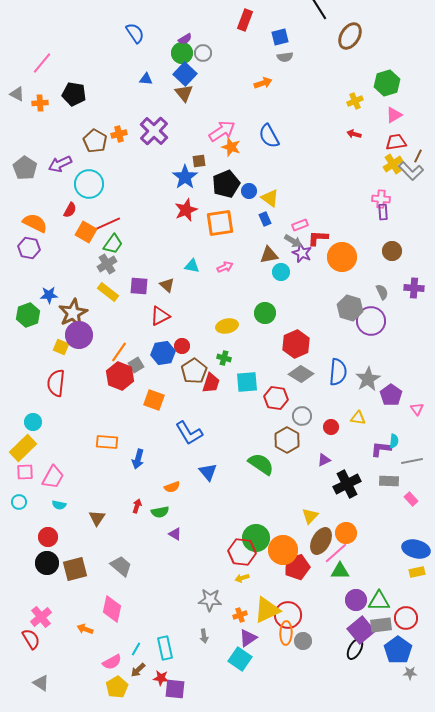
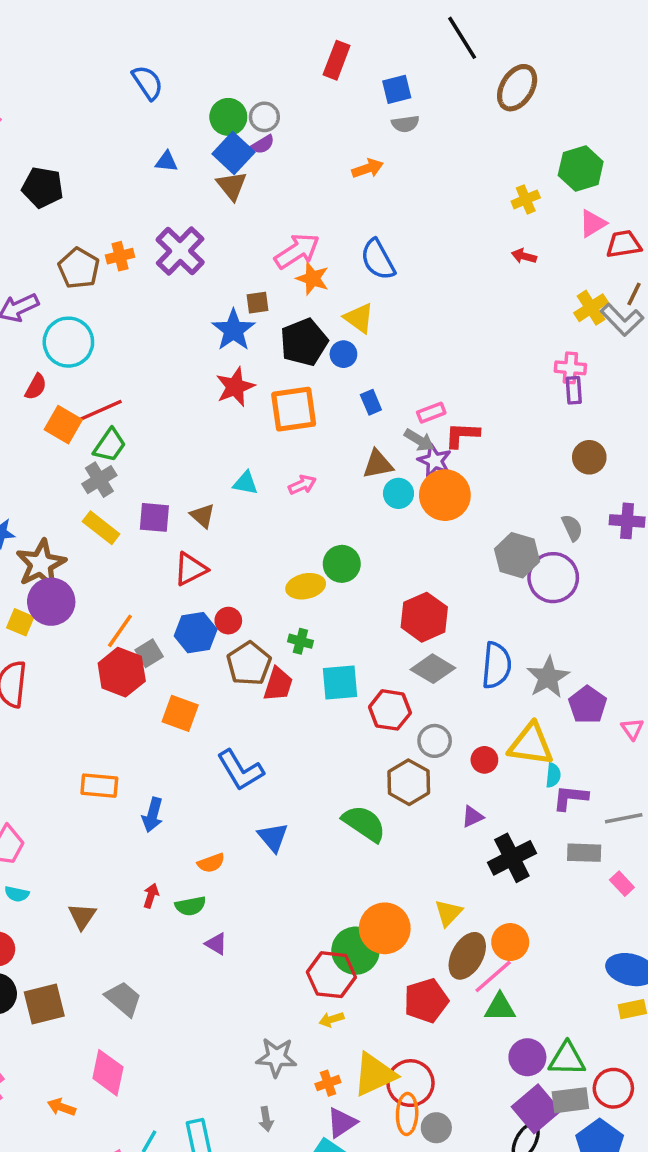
purple semicircle: (185, 39) -> (263, 144), moved
red trapezoid: (396, 142) -> (624, 244), moved
yellow triangle: (270, 198) -> (359, 318), moved
orange circle: (342, 257) -> (445, 495), moved
green circle: (265, 313) -> (342, 564), moved
yellow triangle: (358, 418) -> (531, 744), size x1.8
cyan semicircle: (394, 441) -> (553, 775), moved
orange circle: (283, 550) -> (385, 928), moved

